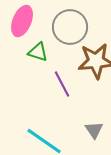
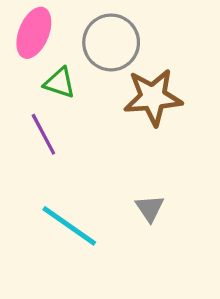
purple line: (62, 84) -> (43, 134), moved

